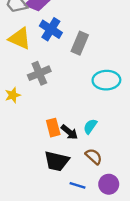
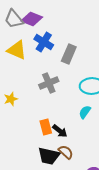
gray cross: (39, 73) -> (49, 83), moved
cyan semicircle: (90, 126) -> (85, 112), moved
brown semicircle: (94, 156) -> (66, 152), moved

